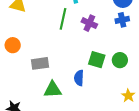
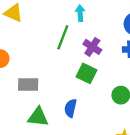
green square: (97, 60) -> (86, 73), moved

